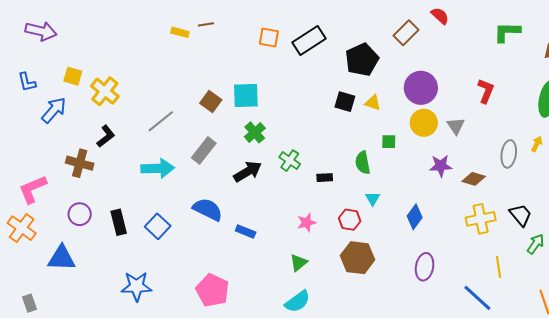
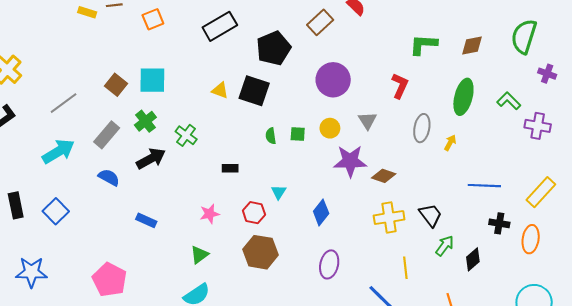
green L-shape: (507, 32) -> (423, 44), moved
orange square: (269, 38) -> (153, 19), moved, turned -35
black square: (345, 102) -> (254, 91), size x1.4
yellow triangle: (373, 103) -> (220, 90), moved
yellow circle: (424, 123) -> (330, 128), moved, size x0.7
green cross: (255, 132) -> (145, 121), moved
gray ellipse: (509, 154) -> (422, 128), moved
green cross: (290, 161) -> (186, 135), moved
green semicircle: (363, 163) -> (271, 136), moved, size x0.7
purple star: (441, 166) -> (350, 161), size x1.4
cyan arrow: (158, 168) -> (58, 151), turned -32
blue semicircle: (208, 209) -> (109, 177), moved, size x0.7

